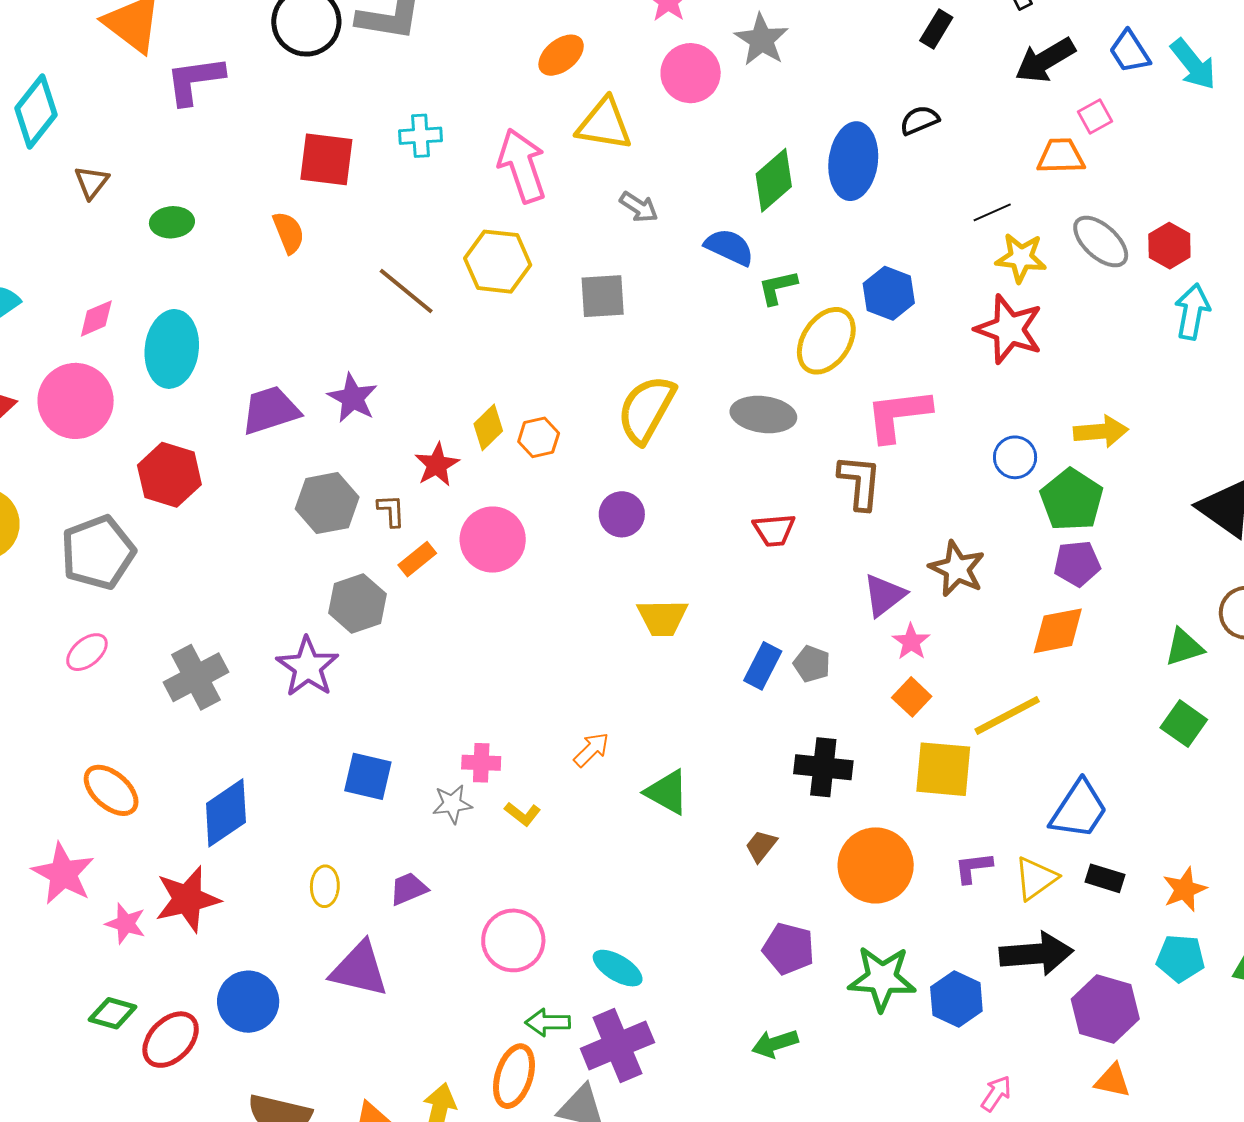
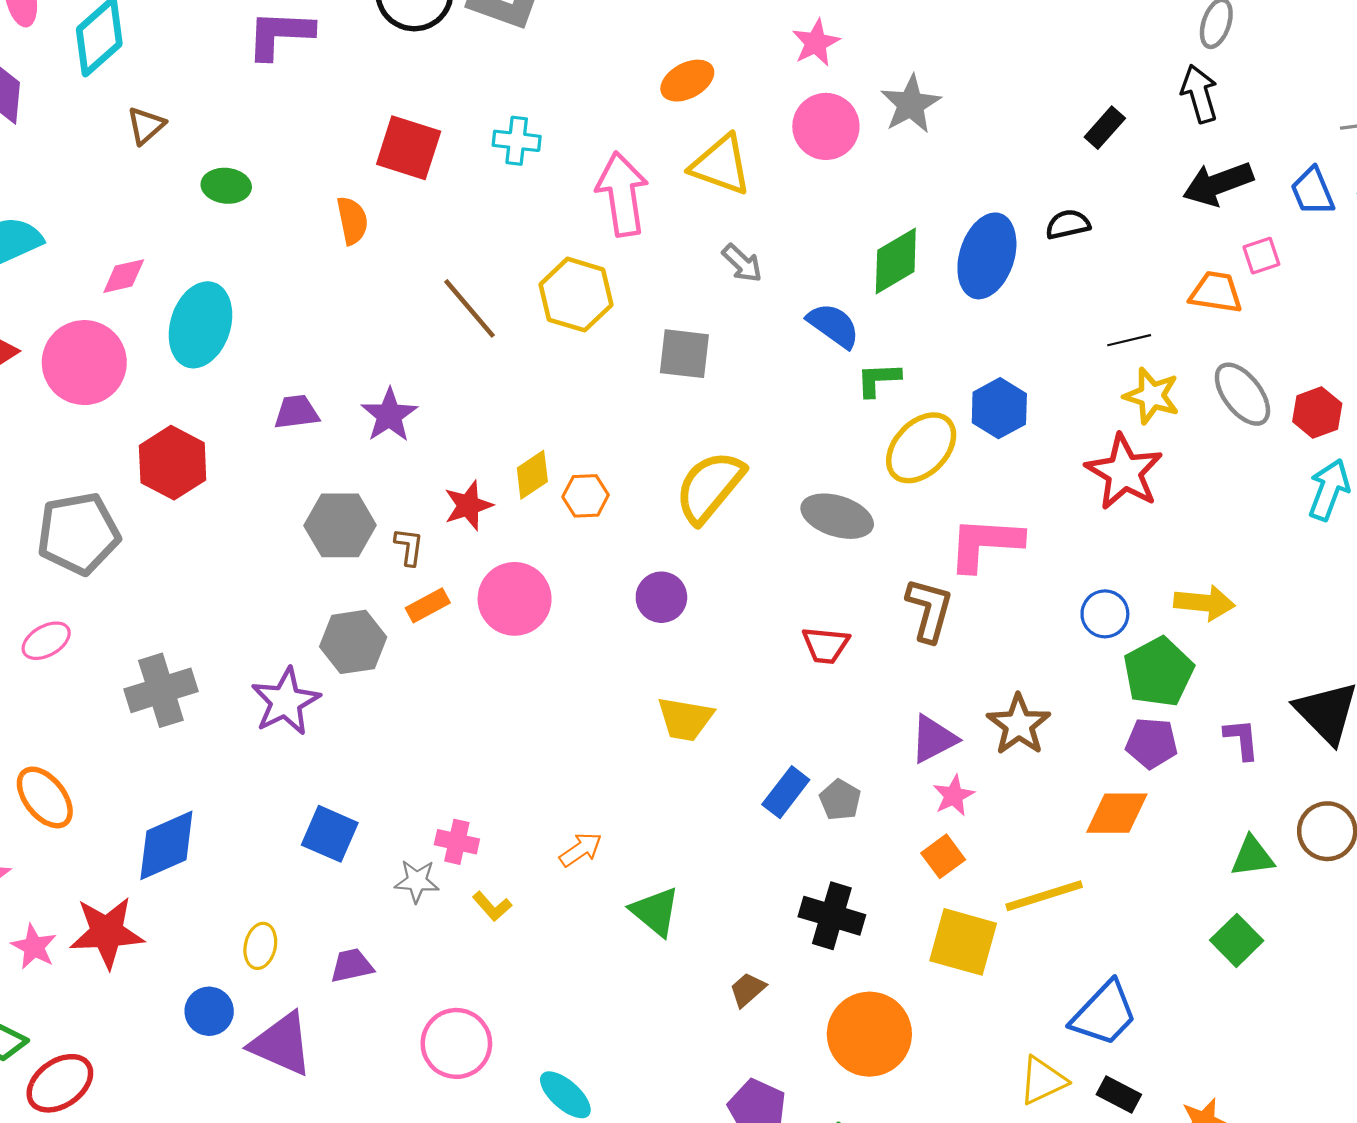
purple trapezoid: (270, 410) -> (297, 412), size x0.7
purple L-shape: (973, 868) -> (1242, 739), moved, turned 81
blue circle: (248, 1002) -> (209, 1011), moved, size x0.7

